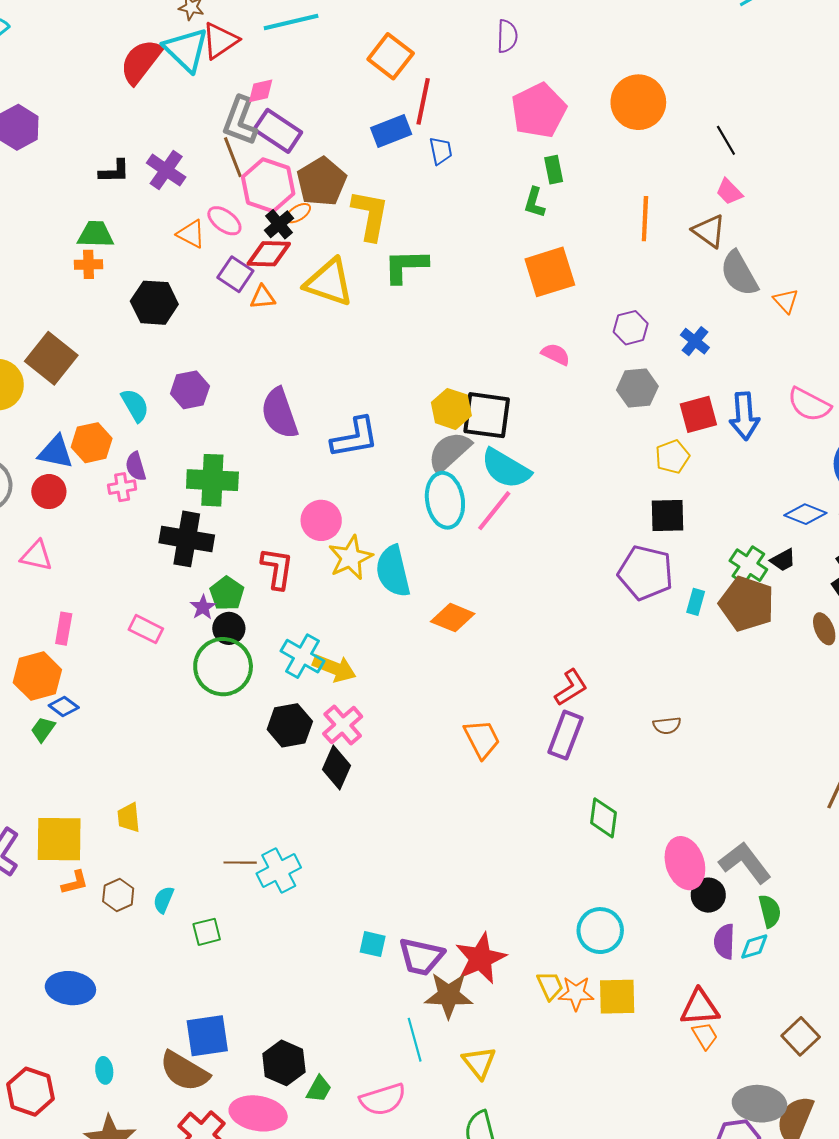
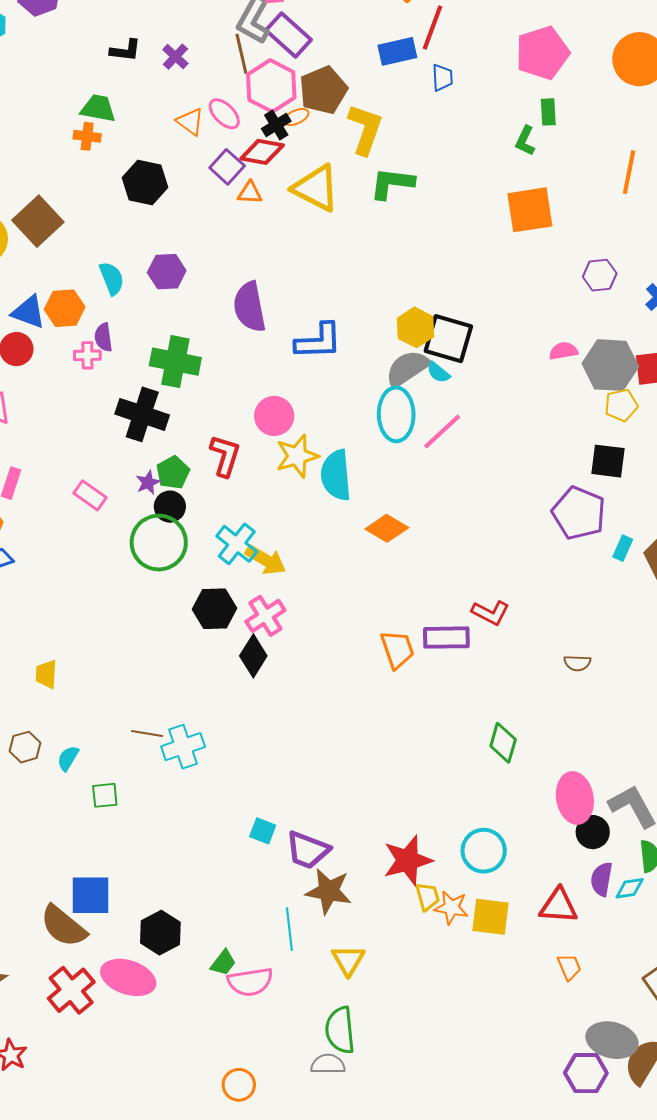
purple cross: (166, 170) -> (175, 57), size x0.7
pink semicircle: (556, 354) -> (563, 351), moved, turned -44
gray hexagon: (637, 388) -> (610, 365), moved, size x1.4
cyan semicircle: (506, 469) -> (438, 373), moved, size x0.5
red L-shape: (571, 688) -> (490, 613), turned 51
purple rectangle: (565, 735) -> (446, 638), moved, turned 60
red star: (481, 958) -> (408, 860), moved
red triangle: (700, 1007) -> (558, 906), moved
green trapezoid: (319, 1089) -> (223, 963), moved

